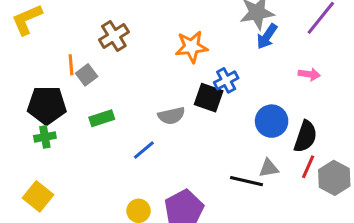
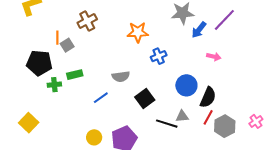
blue arrow: (267, 36) -> (199, 30), moved
black square: (209, 98) -> (145, 99), moved, turned 30
green cross: (45, 137) -> (54, 85), moved

